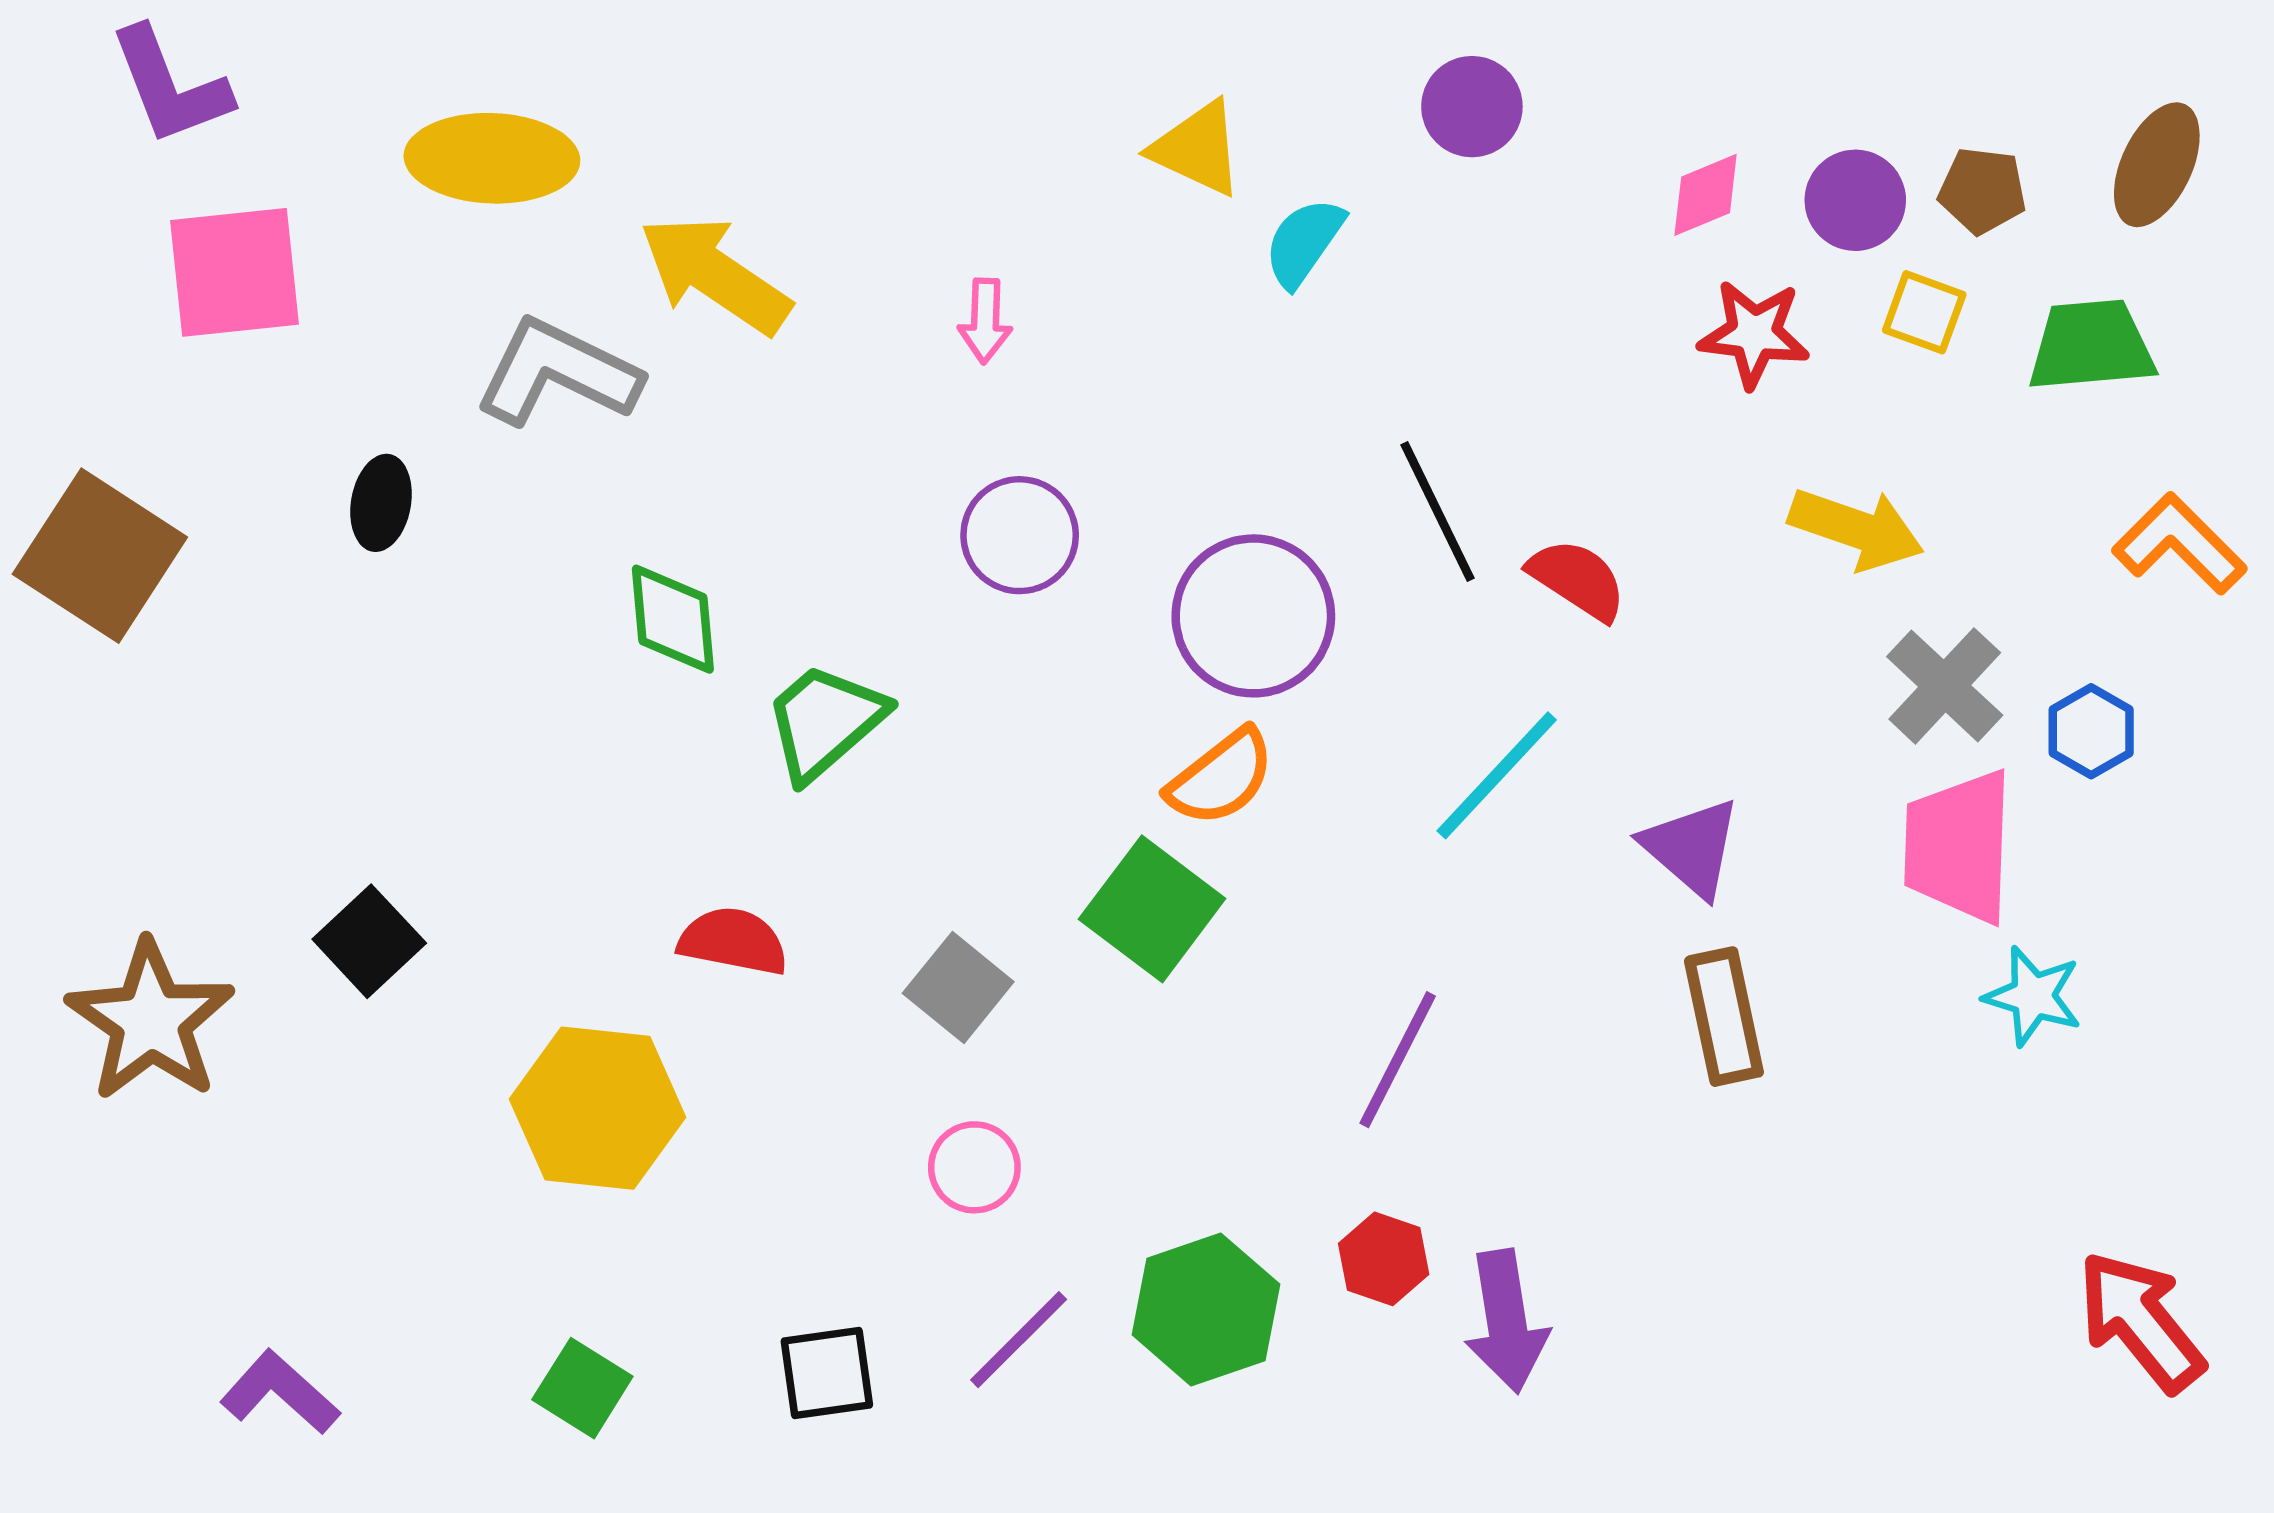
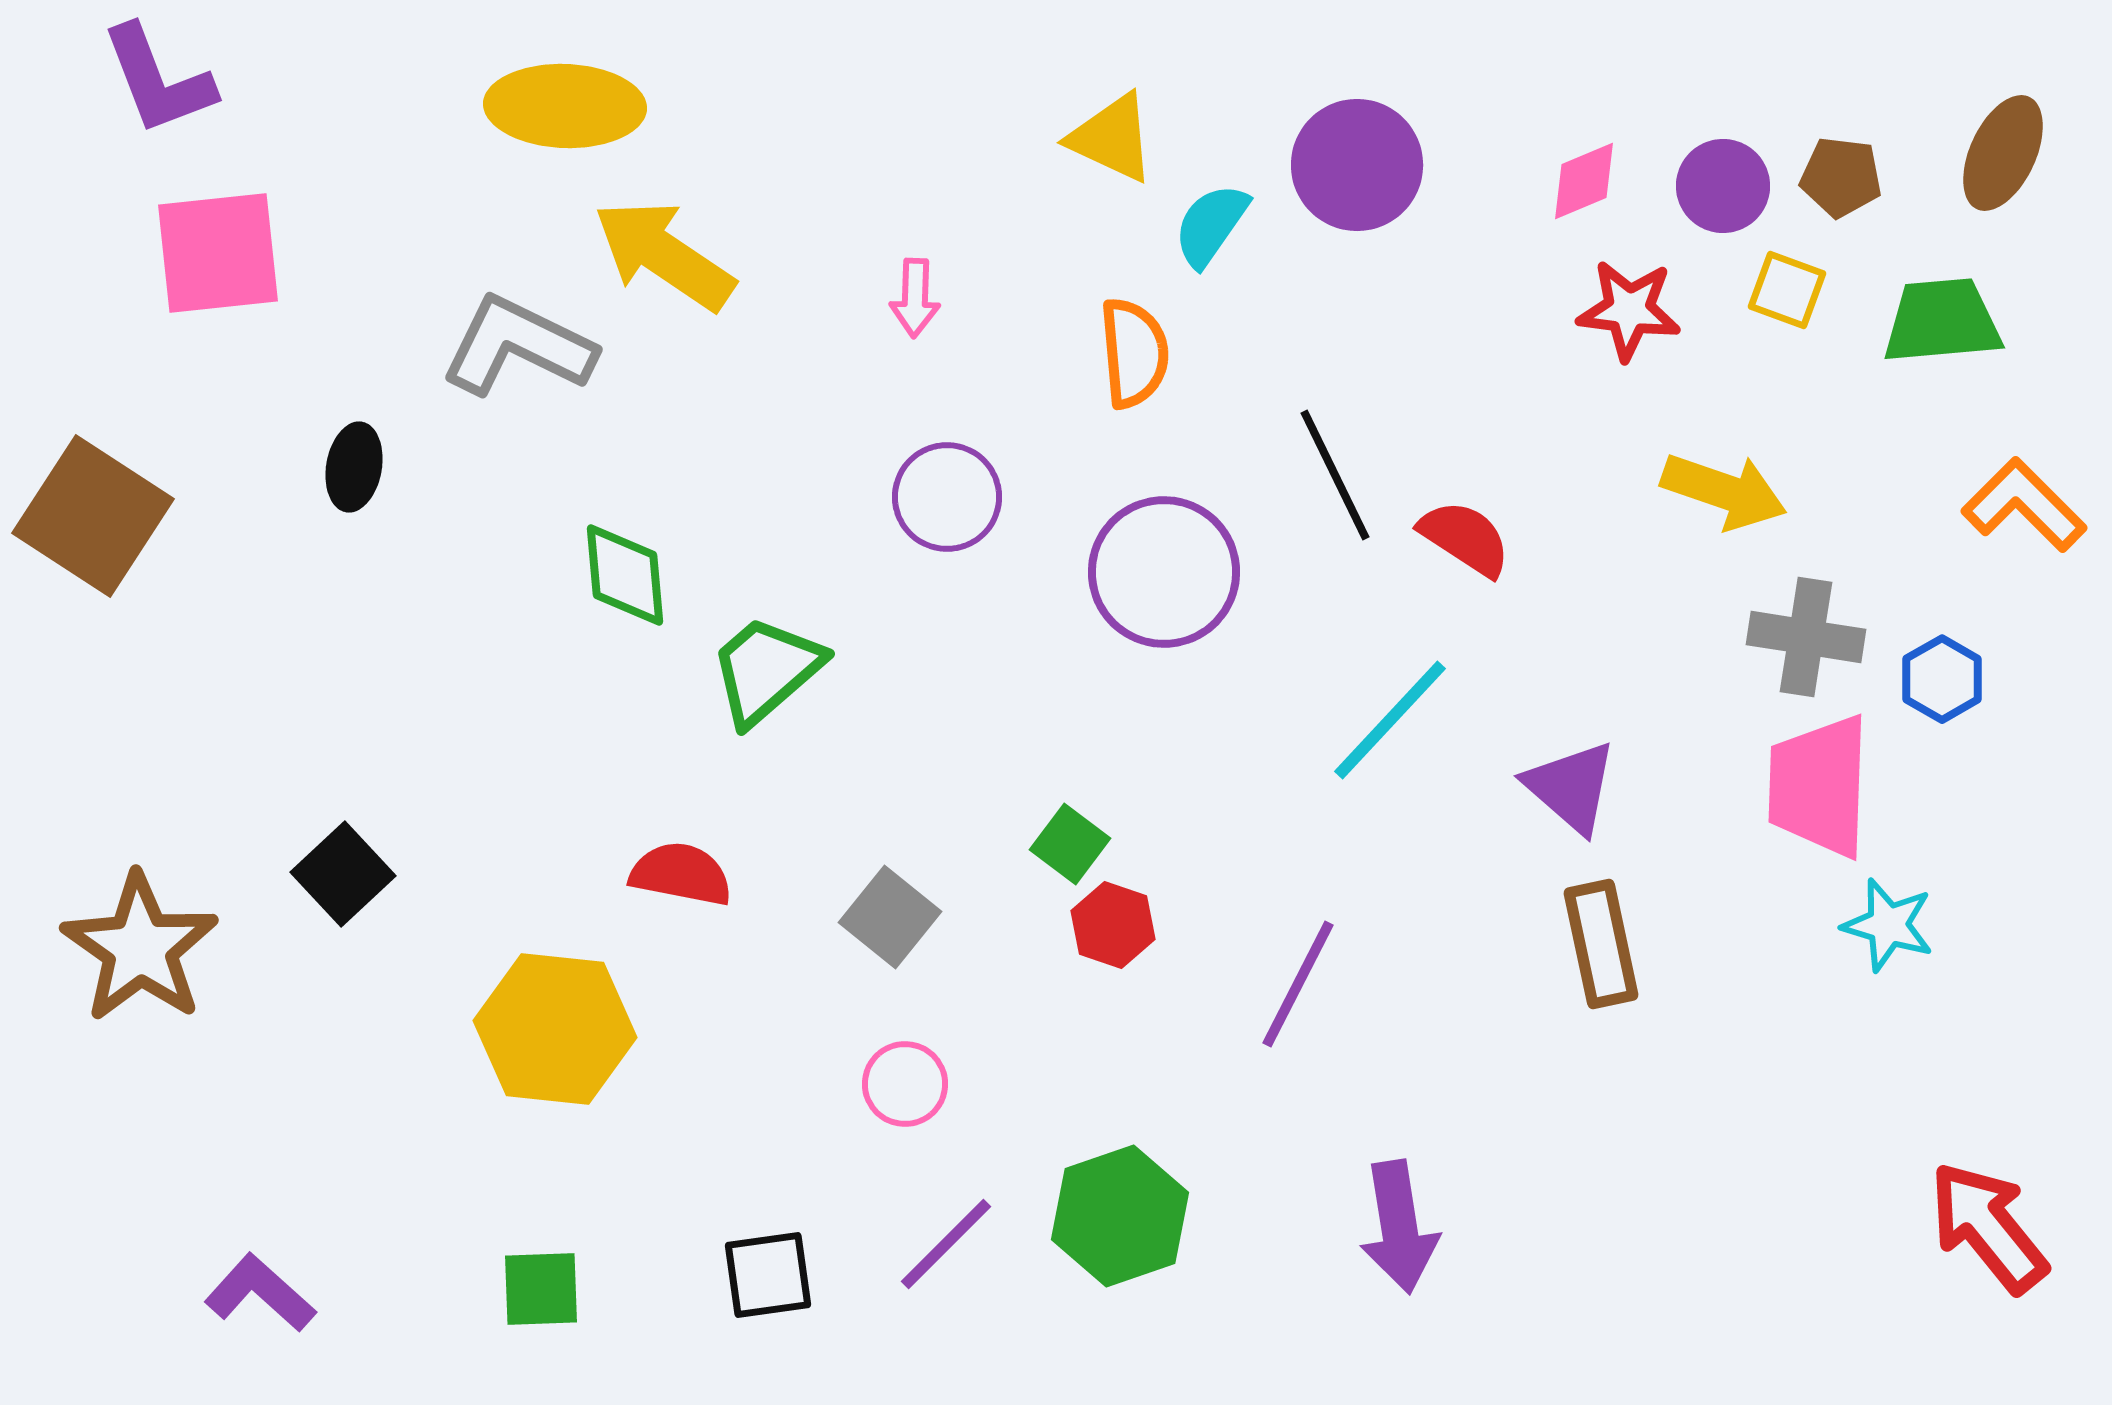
purple circle: (1472, 107) -> (1357, 165), moved, size x1.4
yellow ellipse: (492, 158) -> (565, 106), moved
gray cross: (1945, 686) -> (1806, 637), turned -34
orange semicircle: (1221, 777) -> (1134, 353), moved, turned -57
green square: (1152, 909) -> (1070, 844), size x0.6
red hexagon: (1384, 1259) -> (1113, 925), moved
green square: (582, 1388) -> (541, 1289), turned -34

